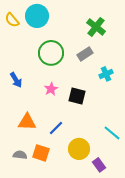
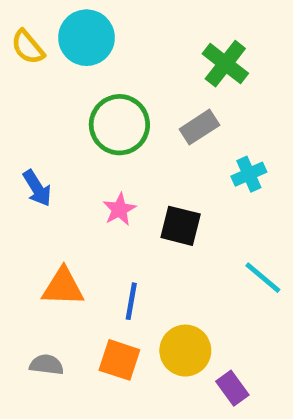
blue line: (56, 128) -> (131, 301), turned -35
cyan line: (112, 133) -> (263, 278), moved
orange square: (41, 153) -> (119, 360), moved

